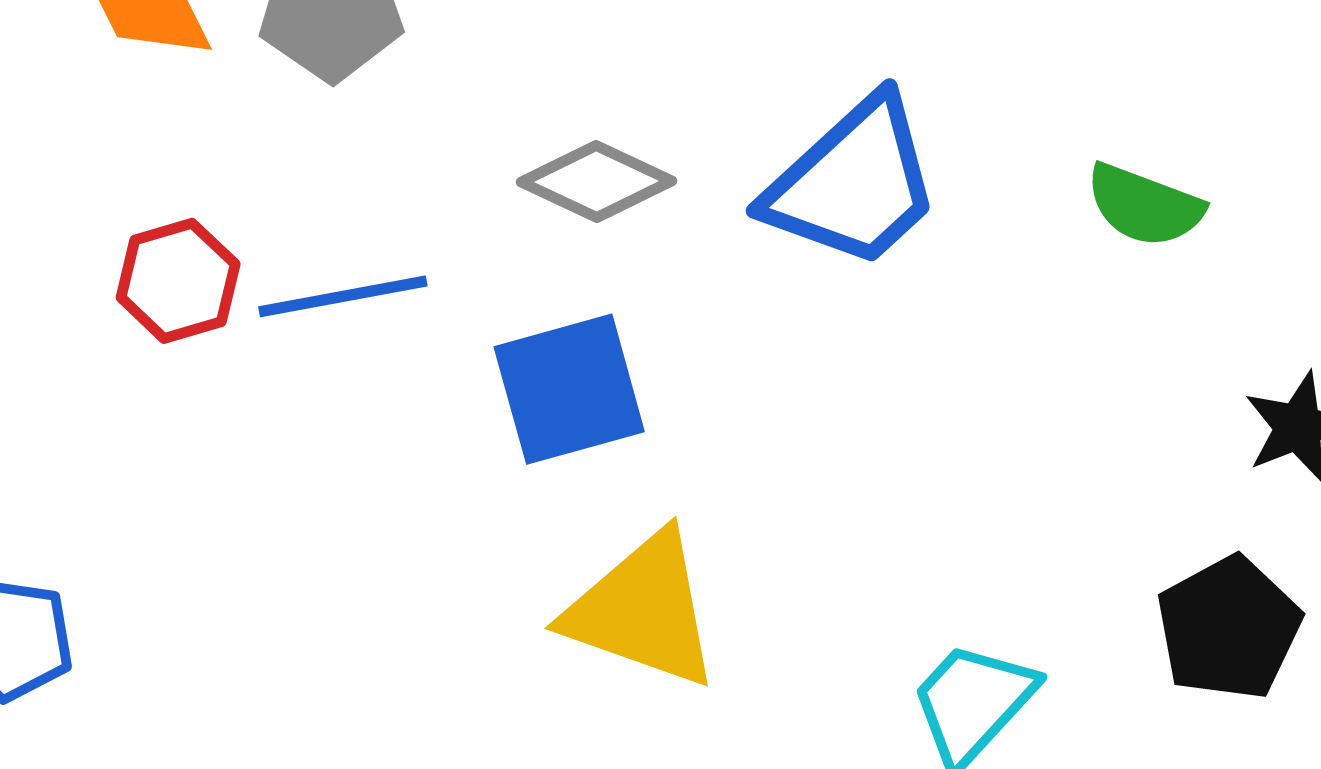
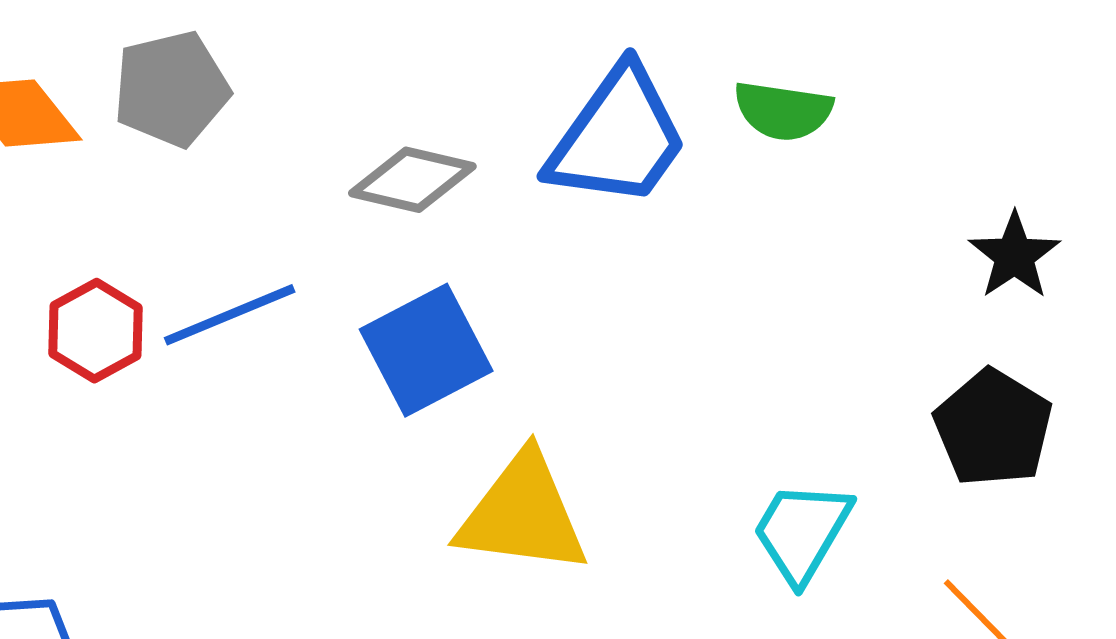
green semicircle: (1145, 205) -> (783, 111), moved

